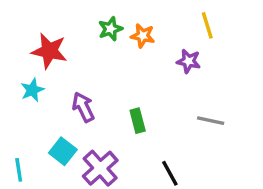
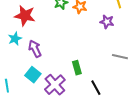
purple arrow: (83, 107) -> (35, 49), moved
green rectangle: (138, 121) -> (77, 68), moved

